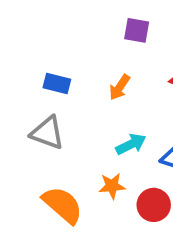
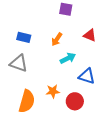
cyan arrow: (131, 144) -> (68, 58), moved
orange semicircle: (63, 205) -> (27, 101), turned 65

